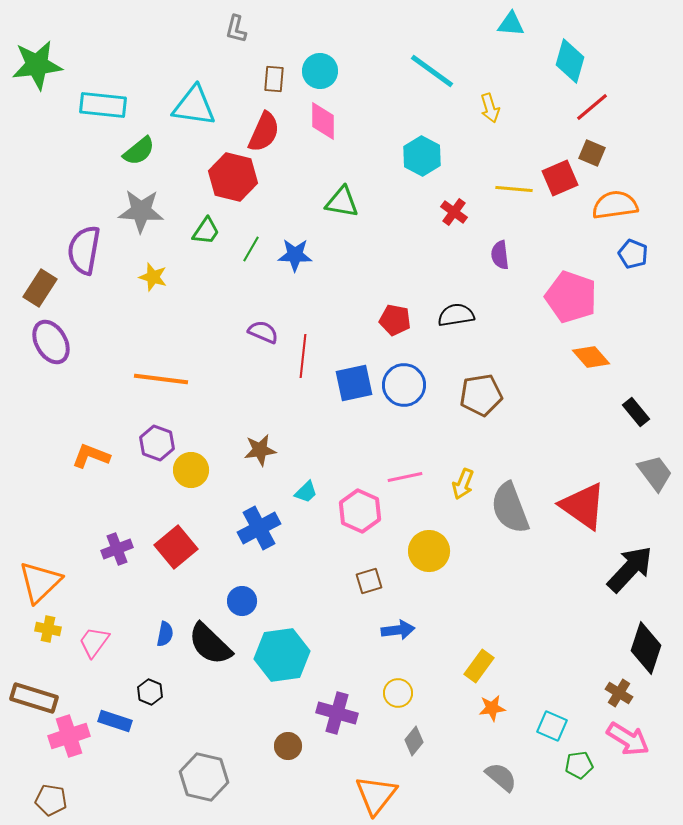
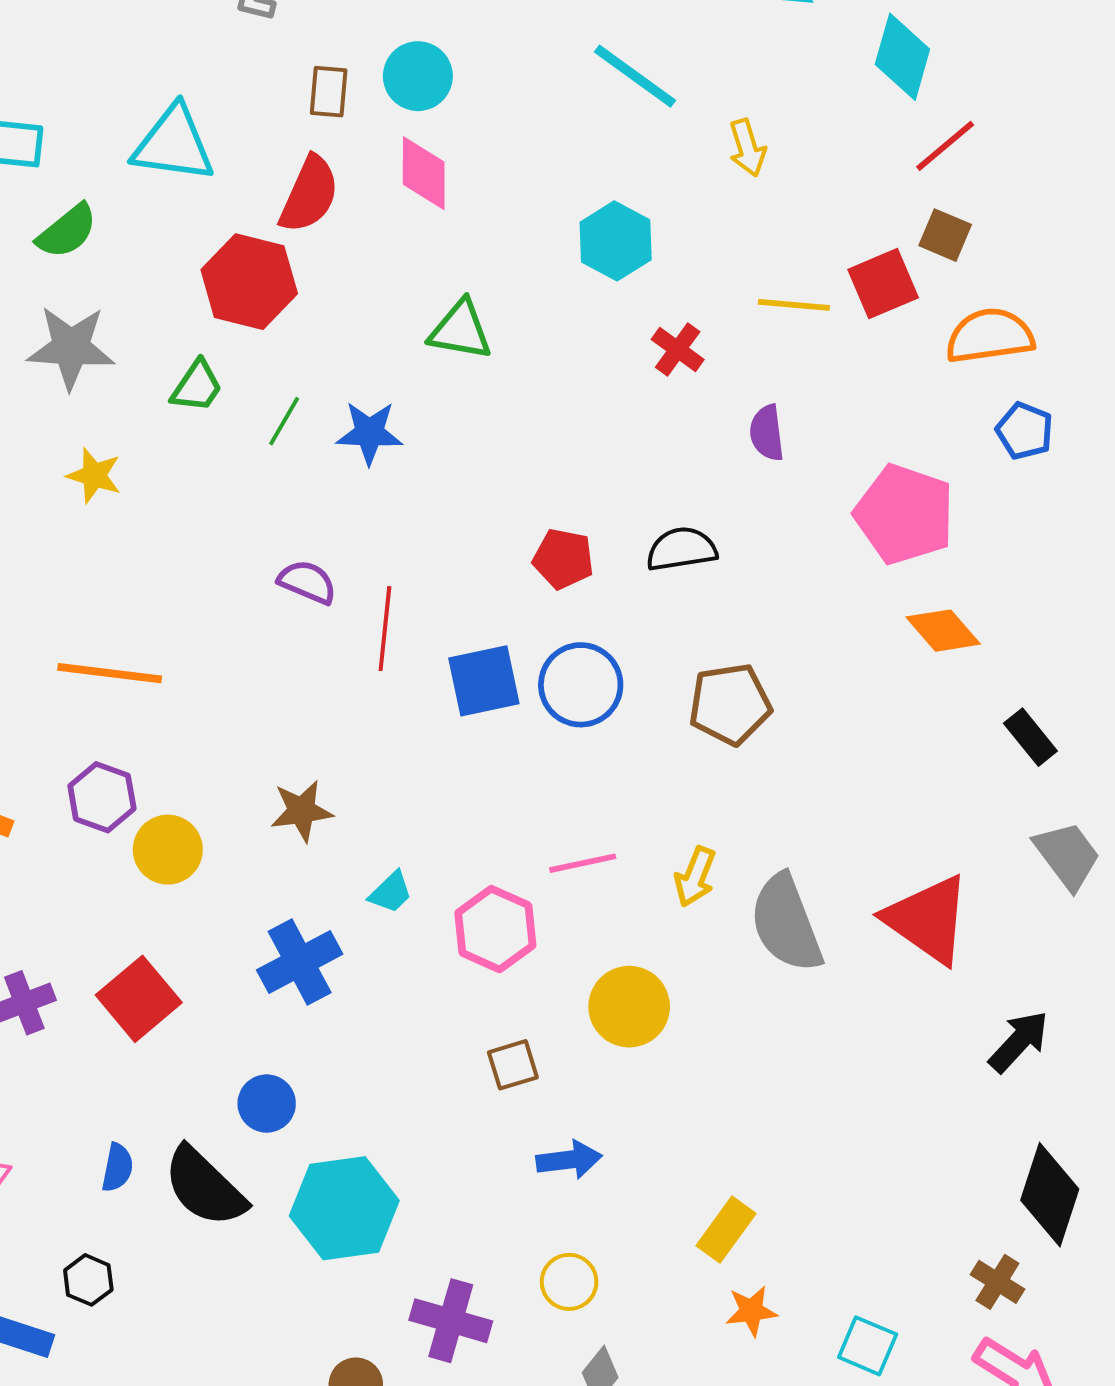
black arrow: (630, 569) -> (1019, 1042), size x0.7

